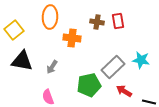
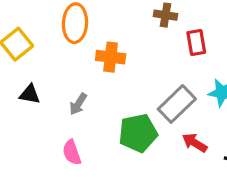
red rectangle: (118, 21) -> (196, 43), moved
brown cross: (97, 22) -> (166, 15), moved
black triangle: (22, 61) -> (30, 94), size x0.6

